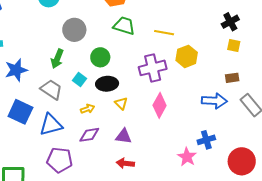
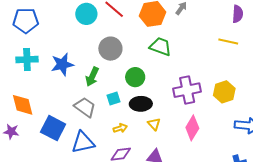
yellow line: (164, 33) -> (228, 42), moved
yellow hexagon: (187, 56) -> (224, 92), moved
blue star: (16, 70) -> (62, 64), moved
cyan square: (79, 80) -> (113, 98), turned 32

